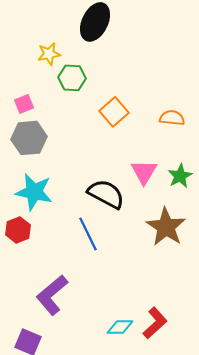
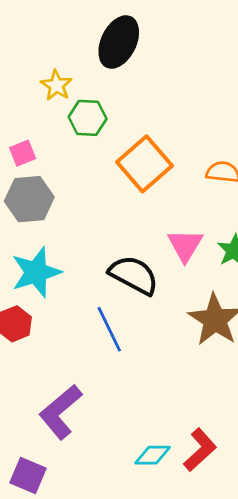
yellow star: (49, 54) -> (56, 85), turned -30
orange square: (114, 112) -> (144, 164), size x1.4
cyan star: (34, 192) -> (36, 272), turned -30

